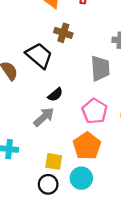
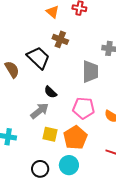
black semicircle: (55, 95) -> (50, 92), turned 80
pink pentagon: (95, 111) -> (84, 108), turned -30
yellow square: (54, 161) -> (50, 134), moved

